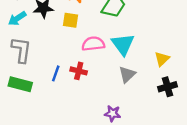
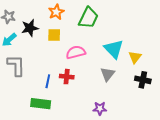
cyan triangle: (123, 44) -> (114, 49), moved
green rectangle: (20, 84) -> (41, 104), moved
black cross: (167, 87) -> (143, 80), turned 35

